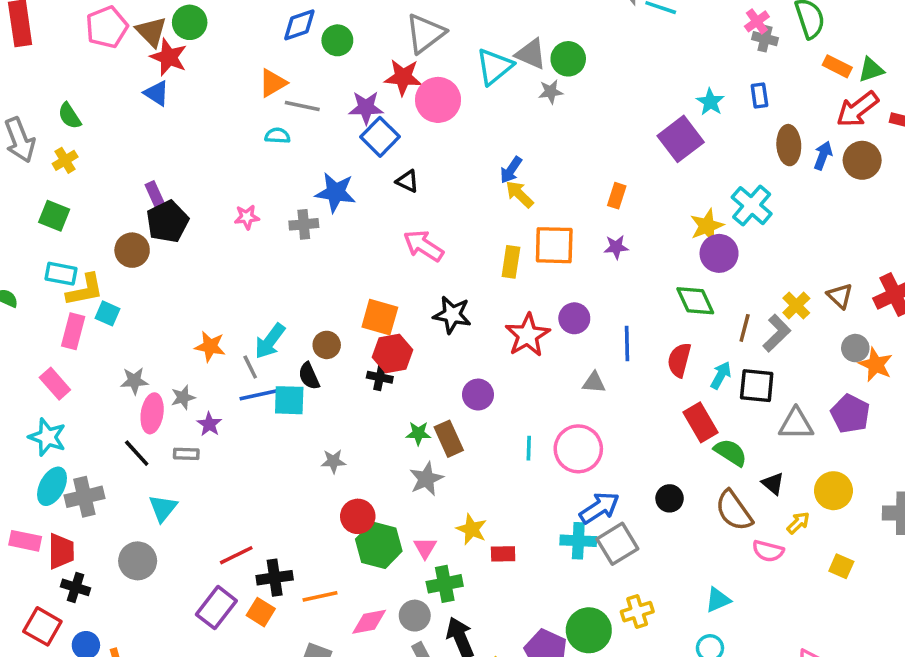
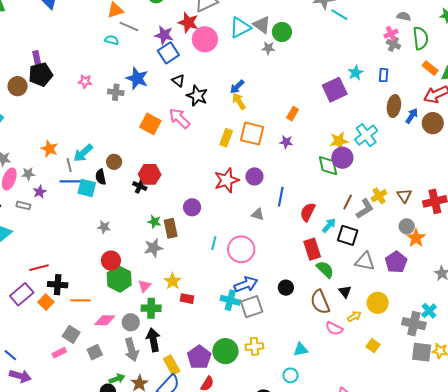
green diamond: (695, 301) -> (328, 166), moved
black star: (452, 315) -> (197, 96), moved
orange square: (380, 317) -> (150, 124), moved

